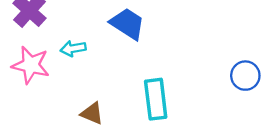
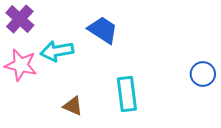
cyan arrow: (73, 48) -> (57, 51), size x1.5

